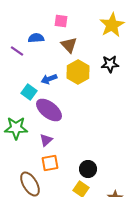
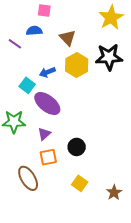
pink square: (61, 21) -> (44, 10), moved
black star: (110, 64) -> (109, 57), size x1.5
black circle: (88, 169) -> (77, 147), moved

